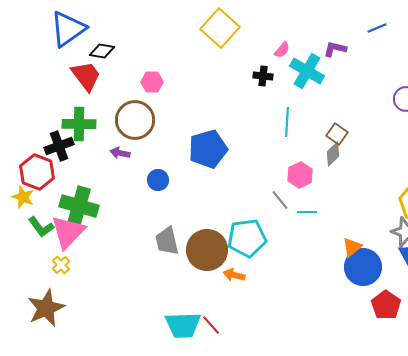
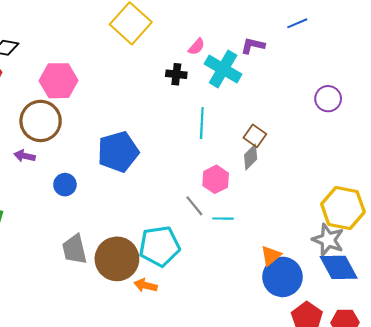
pink hexagon: (152, 82) -> (59, 81), size x1.6

